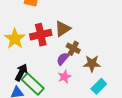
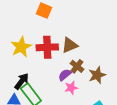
brown star: (92, 64) -> (97, 75), moved, turned -30
pink star: (64, 77) -> (71, 88), moved

